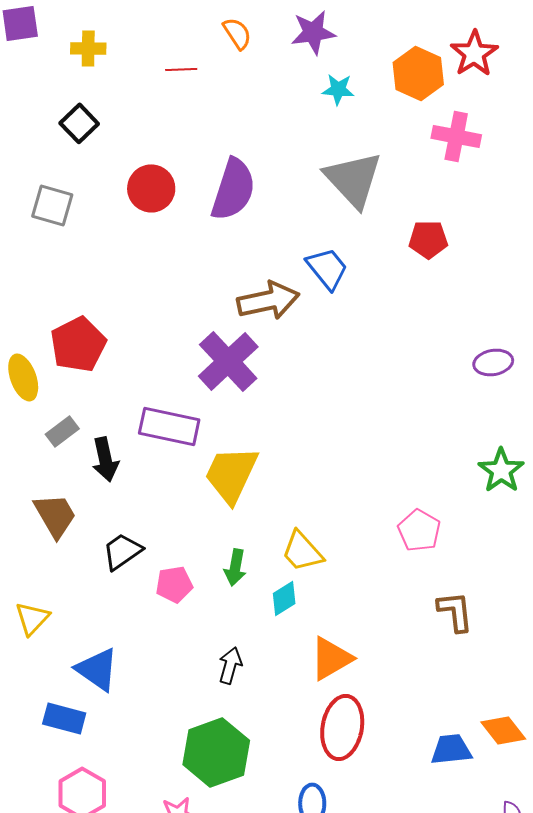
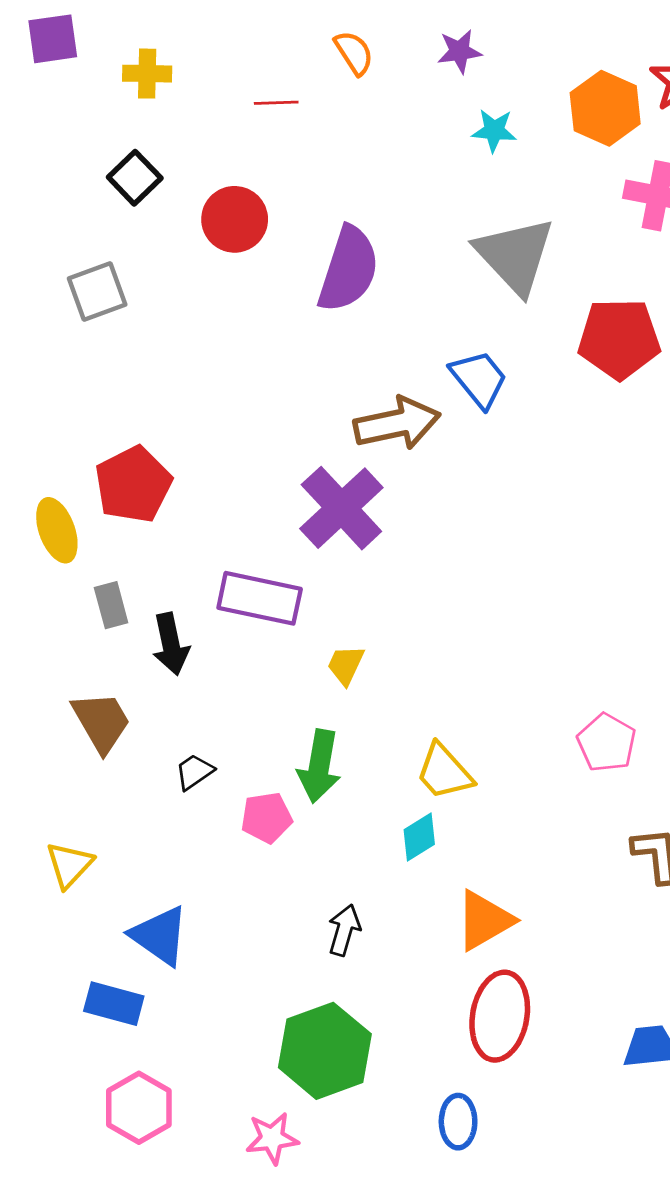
purple star: (313, 32) -> (459, 51), size x0.7
red circle: (151, 188) -> (235, 219), moved
gray square: (52, 205) -> (97, 292), turned -36
red pentagon: (428, 239) -> (619, 339), size x1.5
gray rectangle: (62, 431) -> (111, 605), turned -68
yellow trapezoid: (231, 474) -> (346, 665), size x0.5
black trapezoid: (122, 551) -> (194, 772), size x0.7
green arrow: (235, 567) -> (319, 766), moved, size x1.4

